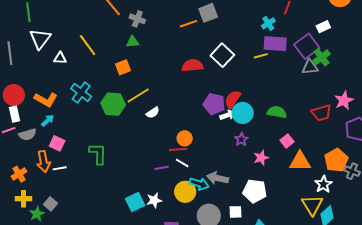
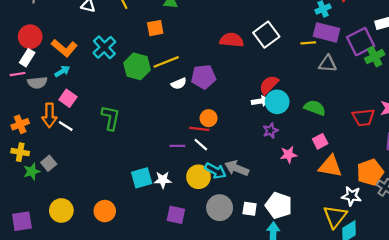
gray triangle: (310, 67) -> (328, 64), moved
purple pentagon: (214, 104) -> (203, 77), moved, turned -30
white rectangle: (15, 114) -> (27, 58), turned 35
white line: (60, 168) -> (66, 126), turned 32
white star: (323, 184) -> (351, 196), turned 30
white pentagon: (255, 191) -> (279, 205), moved

